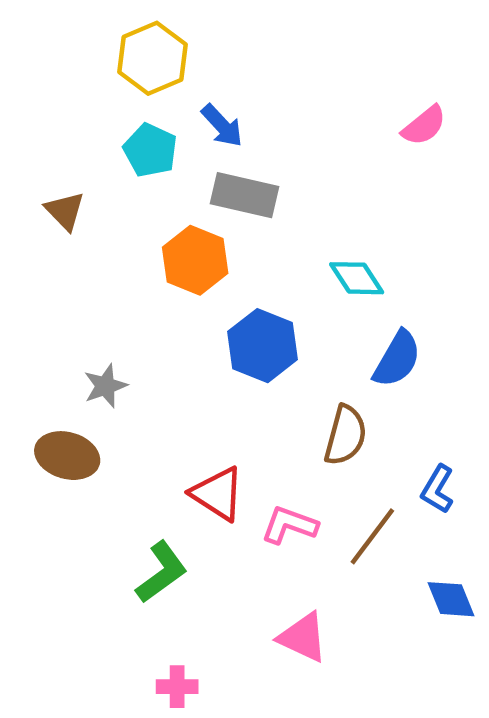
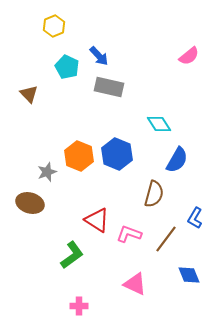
yellow hexagon: (152, 58) -> (54, 26), moved, size x0.7
orange hexagon: (195, 260) -> (79, 156), moved
blue diamond: (451, 599) -> (189, 275), moved

